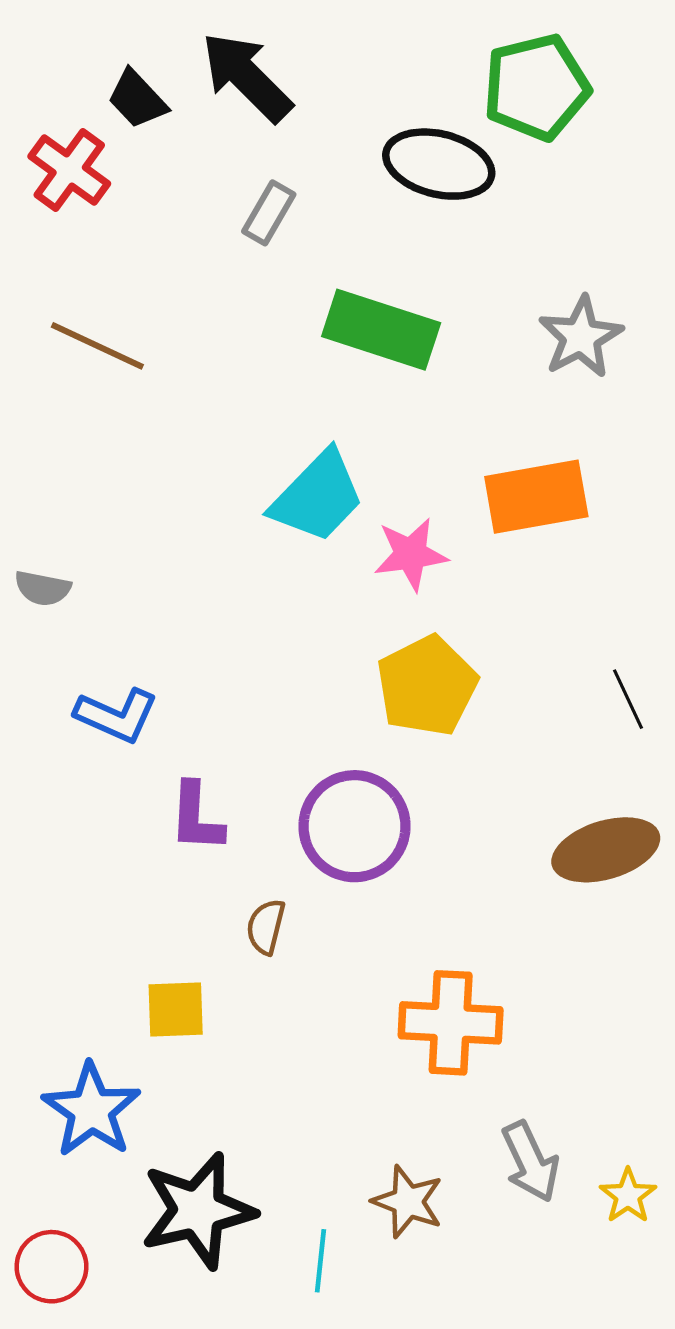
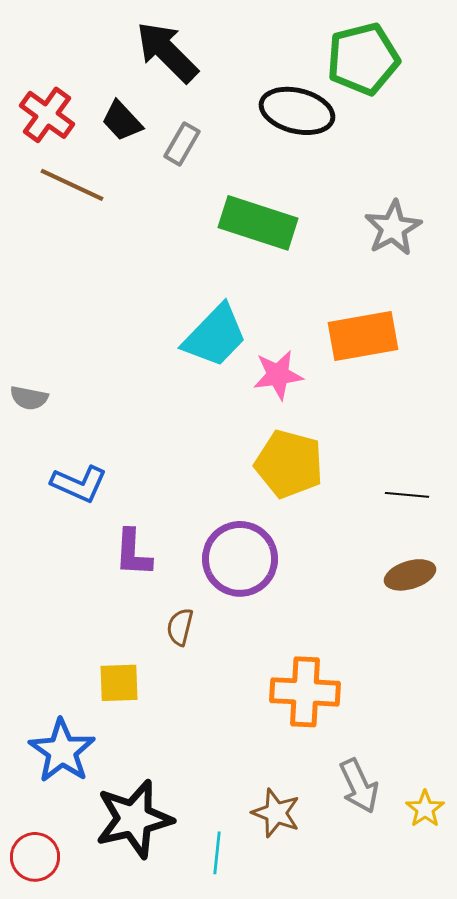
black trapezoid: (137, 99) -> (122, 121), moved
brown line: (97, 346) -> (72, 185), moved
yellow pentagon: (427, 686) -> (289, 464), turned -30
black line: (628, 699) -> (407, 495), moved, turned -60
brown ellipse: (606, 850) -> (410, 575), size x0.7

